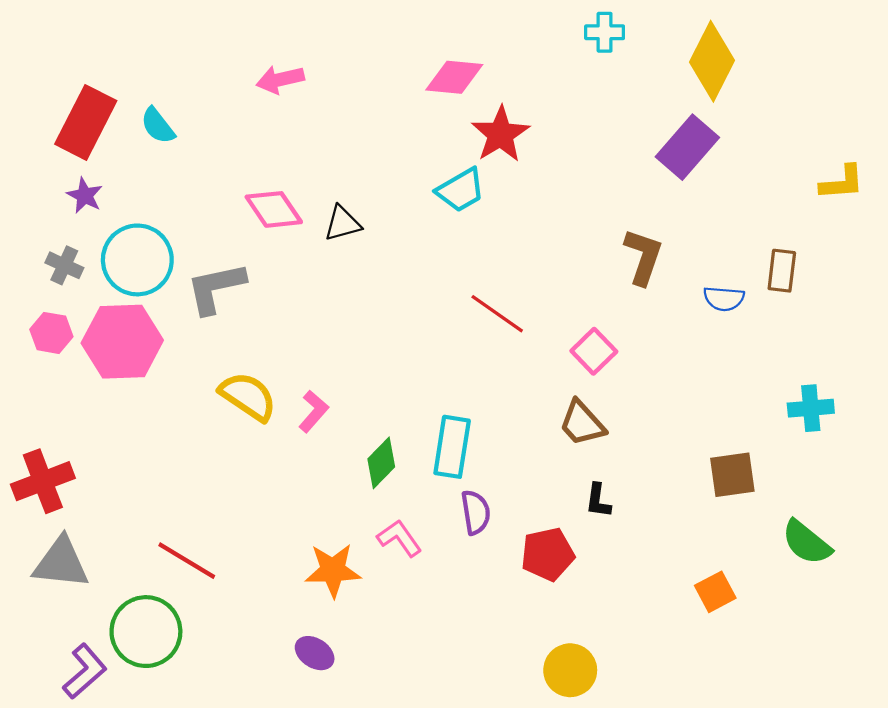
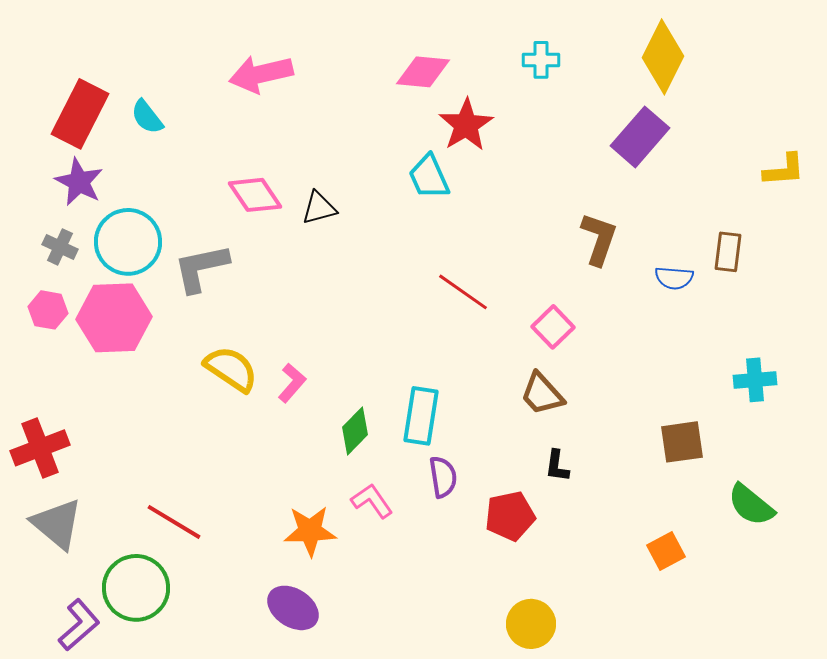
cyan cross: (605, 32) -> (541, 60), moved
pink arrow: (280, 79) -> (261, 74), size x1.4
cyan trapezoid: (461, 190) -> (429, 177), turned 96
purple star: (85, 195) -> (79, 182), size x1.4
gray triangle: (61, 563) -> (57, 524), turned 34
purple ellipse: (315, 653) -> (293, 608), size x1.4

